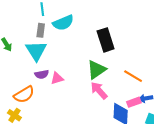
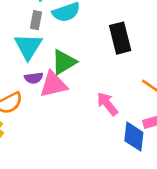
green triangle: (97, 70) -> (64, 62), moved
pink triangle: (57, 78) -> (53, 84), size x1.6

